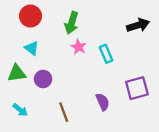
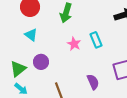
pink star: (79, 47) -> (74, 44), moved
green triangle: (17, 73) -> (18, 69), moved, turned -30

